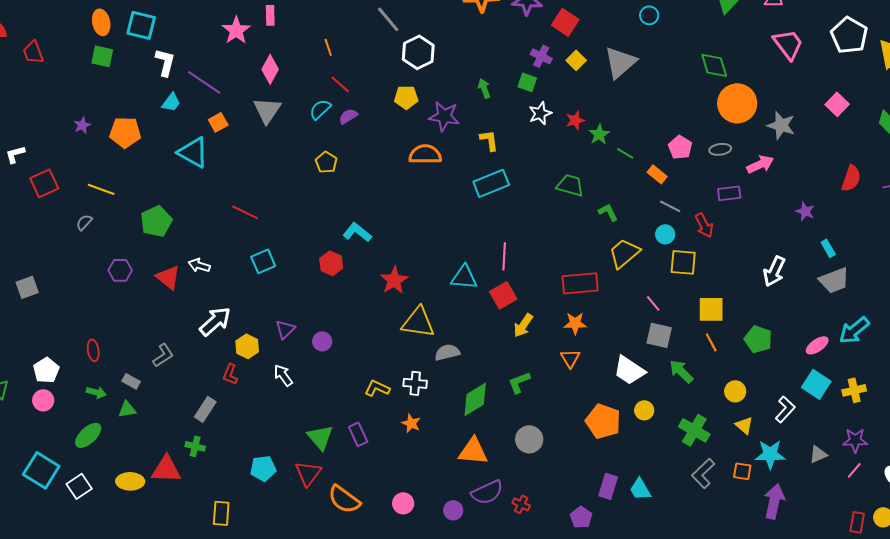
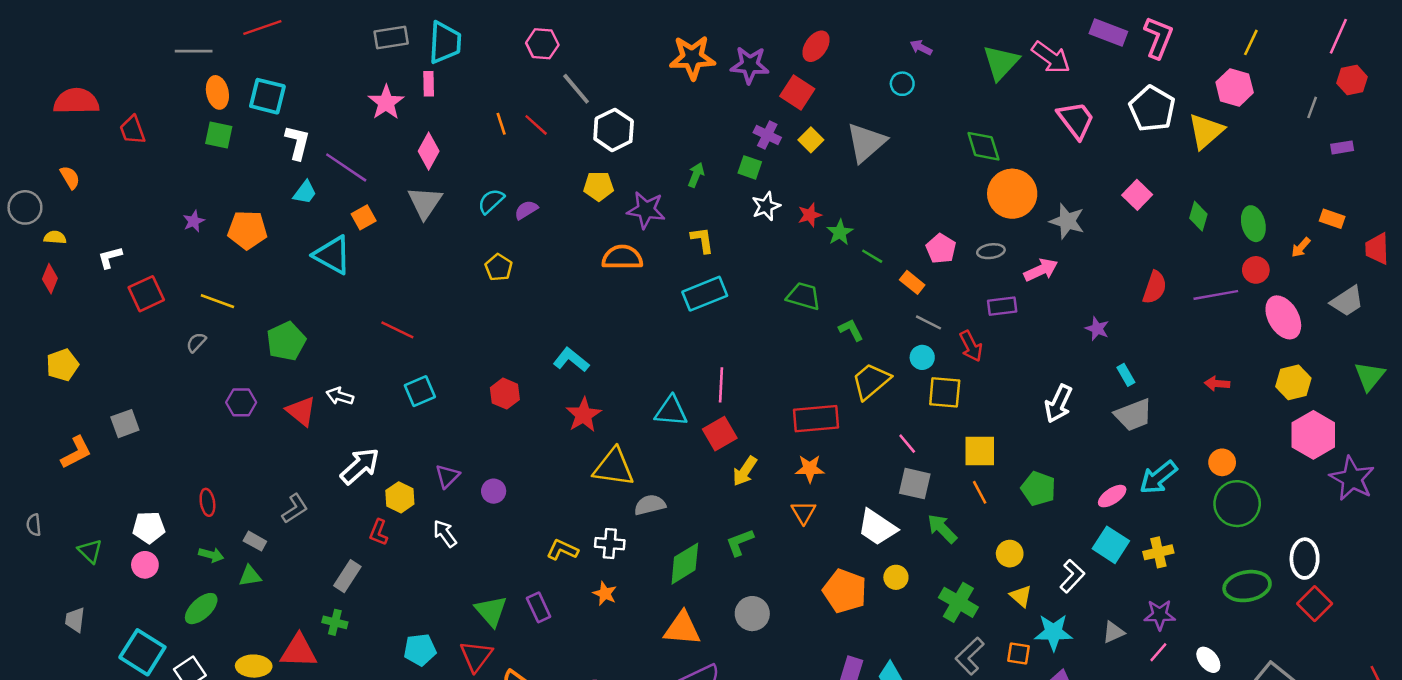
red line: (340, 84) -> (536, 125), moved
green arrow: (484, 88) -> (696, 175), turned 42
cyan L-shape: (357, 232) -> (571, 360), moved
white pentagon: (46, 370) -> (149, 527), turned 30

